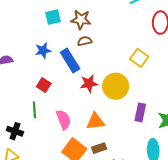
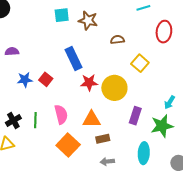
brown semicircle: (85, 41) -> (117, 40), moved
blue star: (43, 50) -> (25, 80), moved
green line: (34, 110) -> (35, 120), moved
black cross: (15, 131) -> (13, 120), turned 35
brown rectangle: (99, 148) -> (103, 139), moved

